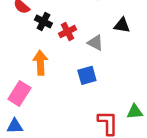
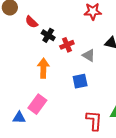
pink rectangle: (19, 94) -> (37, 104), moved

